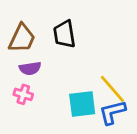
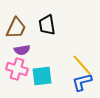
pink cross: (23, 94) -> (17, 69), size x1.5
cyan square: (82, 104) -> (42, 76), moved

